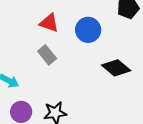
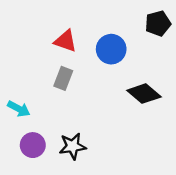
gray rectangle: (47, 55) -> (63, 78), turned 60

